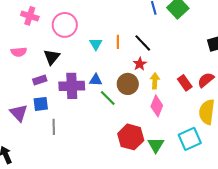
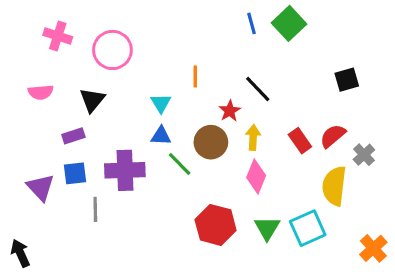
black line: (143, 43) -> (258, 89), moved
cyan triangle: (96, 44) -> (161, 103), moved
purple cross: (72, 86) -> (125, 170), moved
green triangle: (156, 145) -> (267, 228), moved

